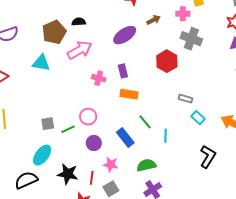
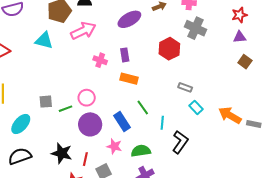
purple circle: (94, 143) -> (90, 124), size x1.5
cyan ellipse: (42, 155) -> (21, 124), moved
black L-shape: (208, 157) -> (180, 142), moved
pink star: (111, 164) -> (114, 146), moved

